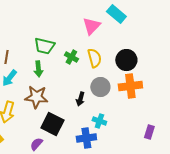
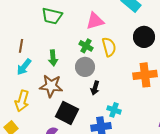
pink triangle: (91, 26) -> (95, 21), moved, turned 30
green trapezoid: (44, 46) -> (52, 16), moved
black circle: (126, 60) -> (144, 37), moved
gray circle: (100, 87) -> (85, 67), moved

